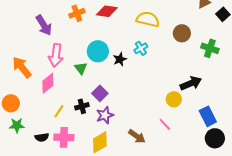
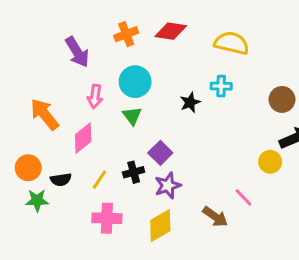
brown circle: (182, 33) -> (282, 99), moved
cyan cross: (141, 48) -> (221, 86), turned 32
cyan circle: (98, 51) -> (135, 82), moved
pink arrow: (56, 55) -> (95, 96), size x0.7
pink line: (165, 124) -> (243, 197), moved
black semicircle: (42, 137) -> (61, 180), moved

